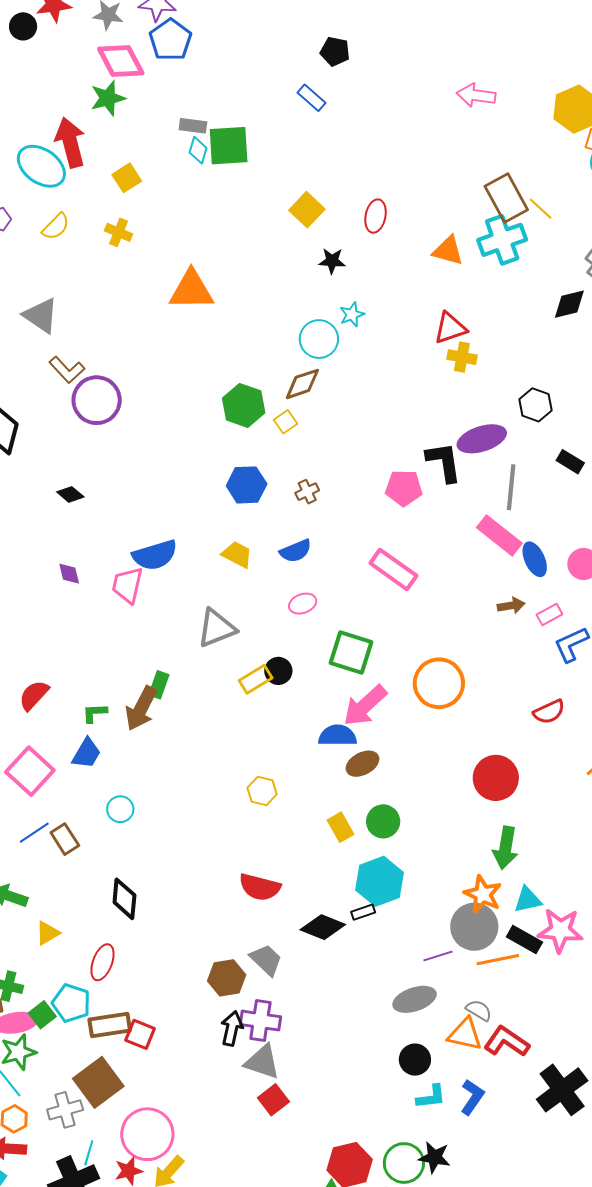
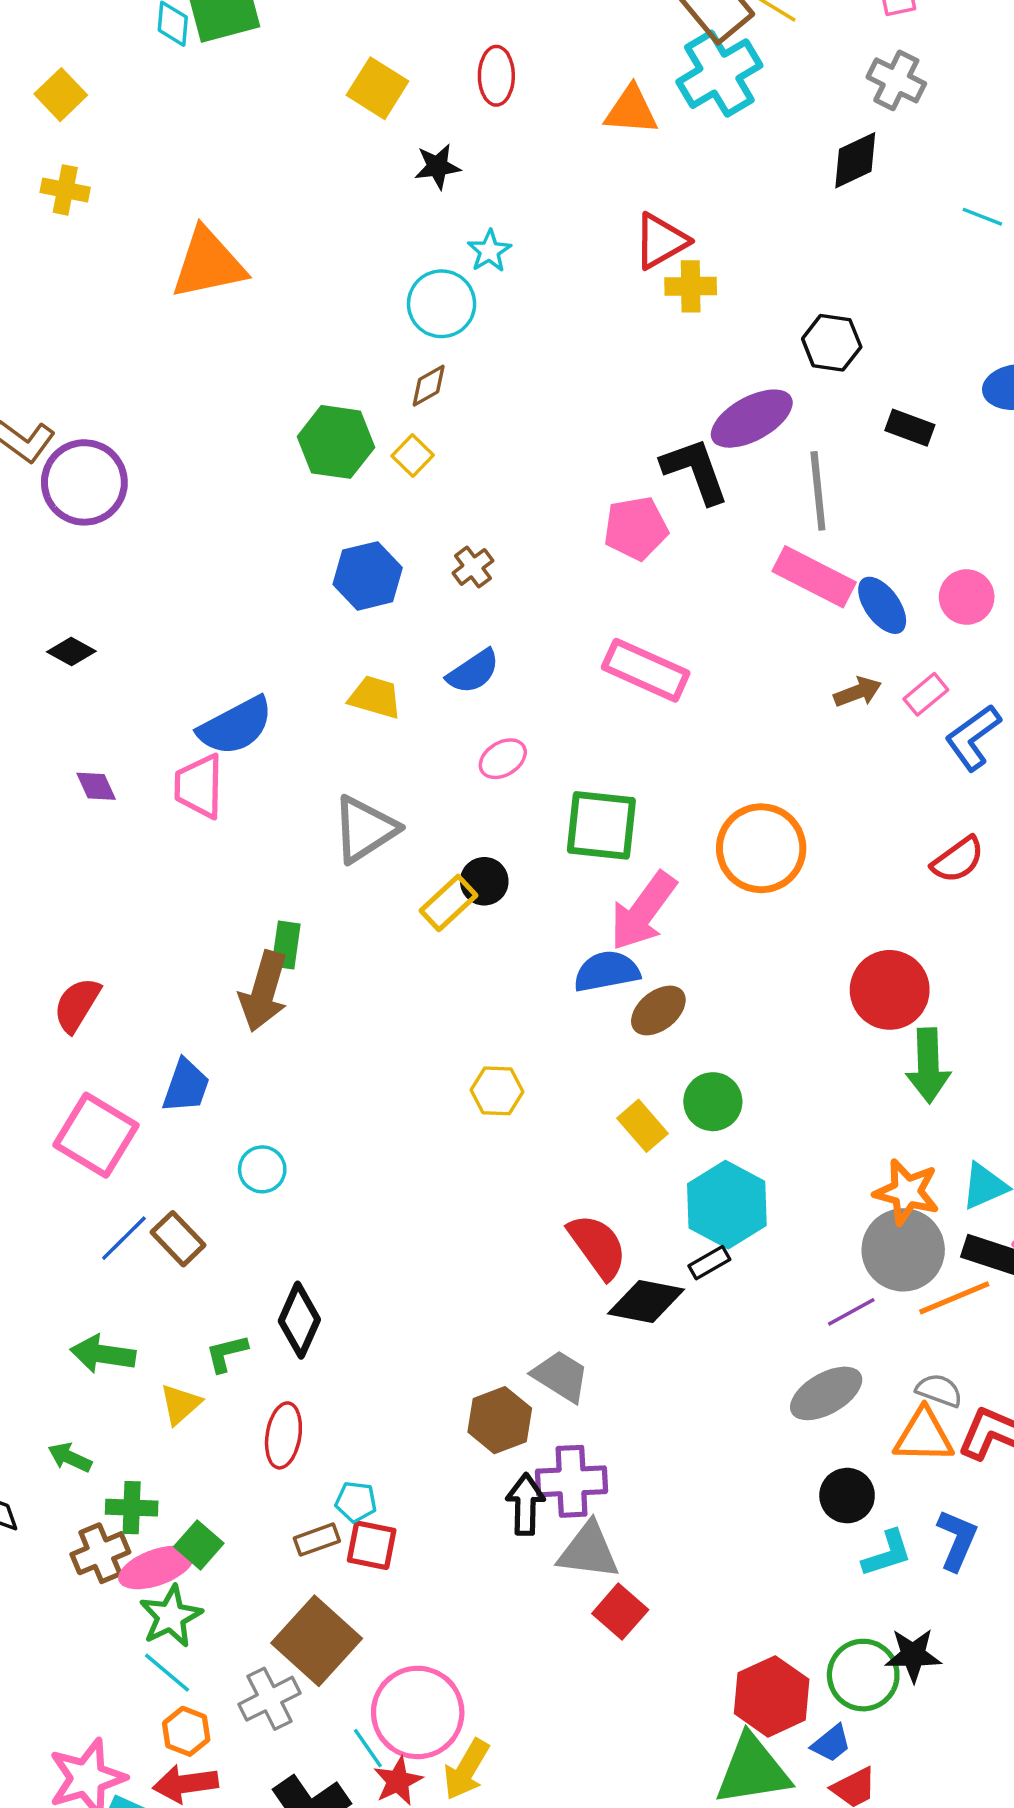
brown diamond: (302, 384) -> (429, 386), size x0.7
green L-shape: (95, 713) -> (227, 1353), moved
green arrow: (505, 848) -> (928, 1066), moved
red semicircle: (260, 887) -> (598, 1246), moved, turned -129
black diamond: (124, 899) -> (299, 1320), turned 30
cyan pentagon: (71, 1003) -> (356, 1502), moved, size x0.6
brown rectangle: (110, 1025) -> (317, 1540), size x0.6
cyan line: (89, 1153) -> (368, 1748), moved, turned -40

